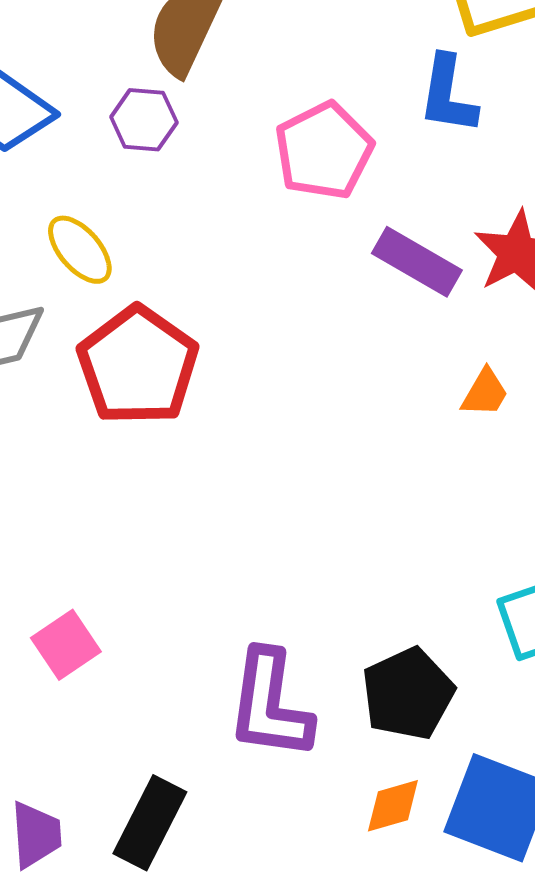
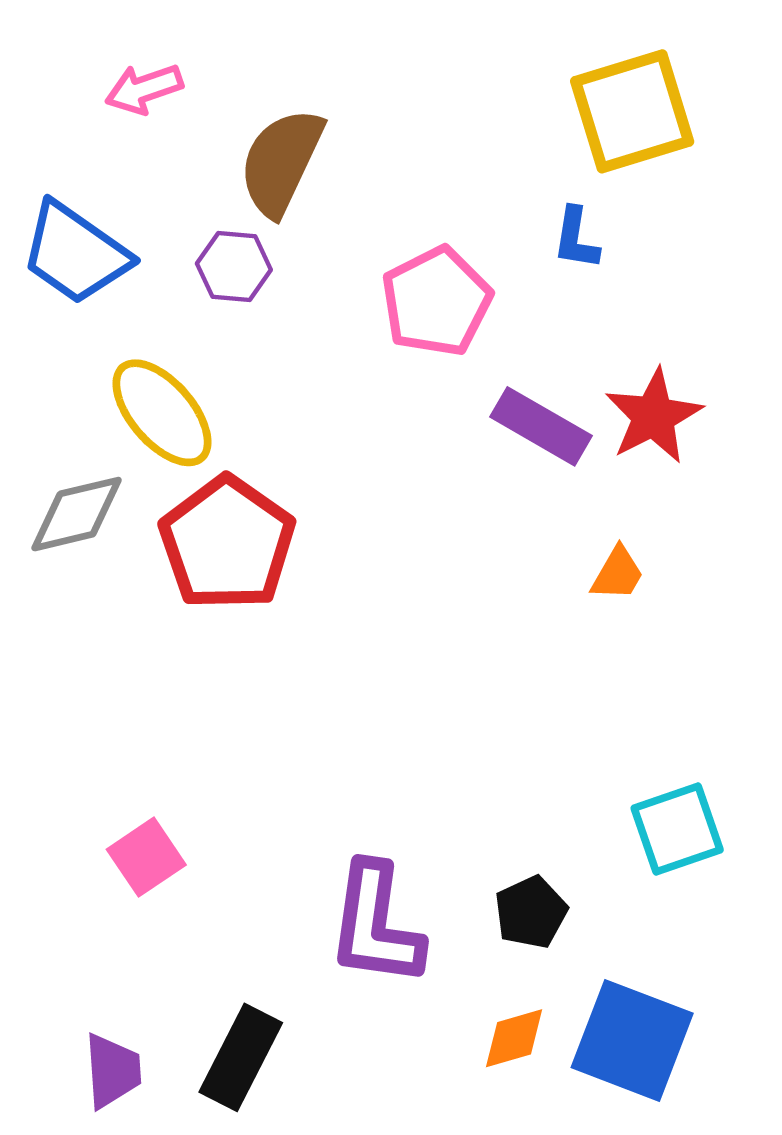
blue L-shape: (448, 95) -> (576, 238), size x0.7
yellow ellipse: (80, 250) -> (162, 413), size x1.4
black pentagon: (408, 694) -> (531, 912), size x0.7

